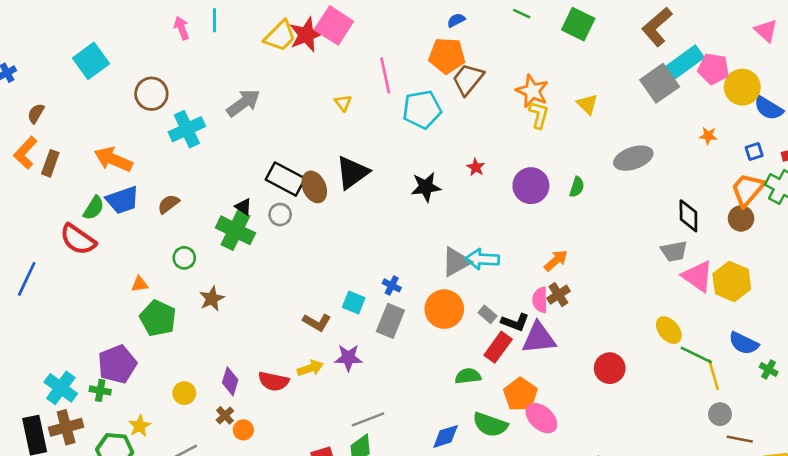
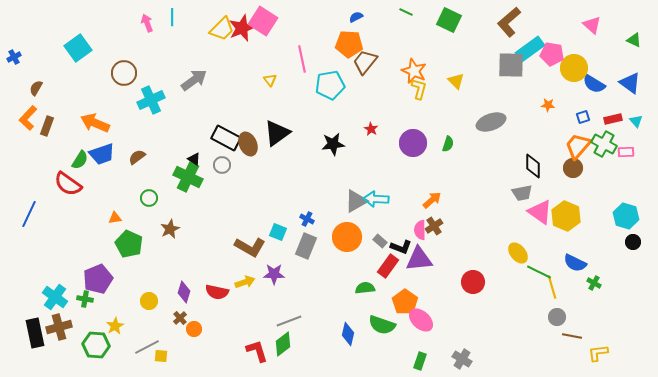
gray square: (660, 83) -> (511, 65), turned 36
brown L-shape: (317, 322) -> (250, 247), size x1.4
blue diamond: (446, 436) -> (348, 334), turned -60

